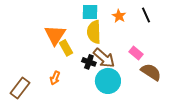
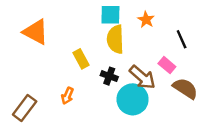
black line: (146, 15) -> (182, 39), moved
orange triangle: (55, 35) -> (36, 32), moved, turned -35
brown arrow: (104, 58) -> (142, 77), moved

